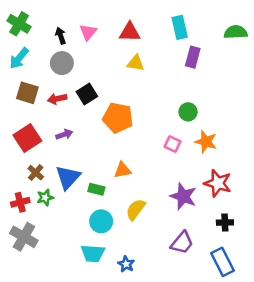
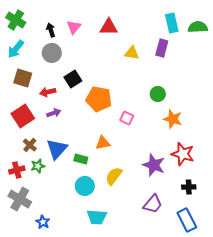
cyan rectangle: (180, 27) -> (172, 23), moved
yellow triangle: (136, 63) -> (132, 53), moved
red arrow: (57, 99) -> (48, 92), moved
pink square: (173, 144) -> (127, 118), moved
cyan trapezoid: (93, 253) -> (97, 217), moved
blue star: (126, 264) -> (43, 222), moved

